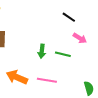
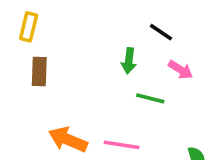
green arrow: (42, 51) -> (129, 61), moved

